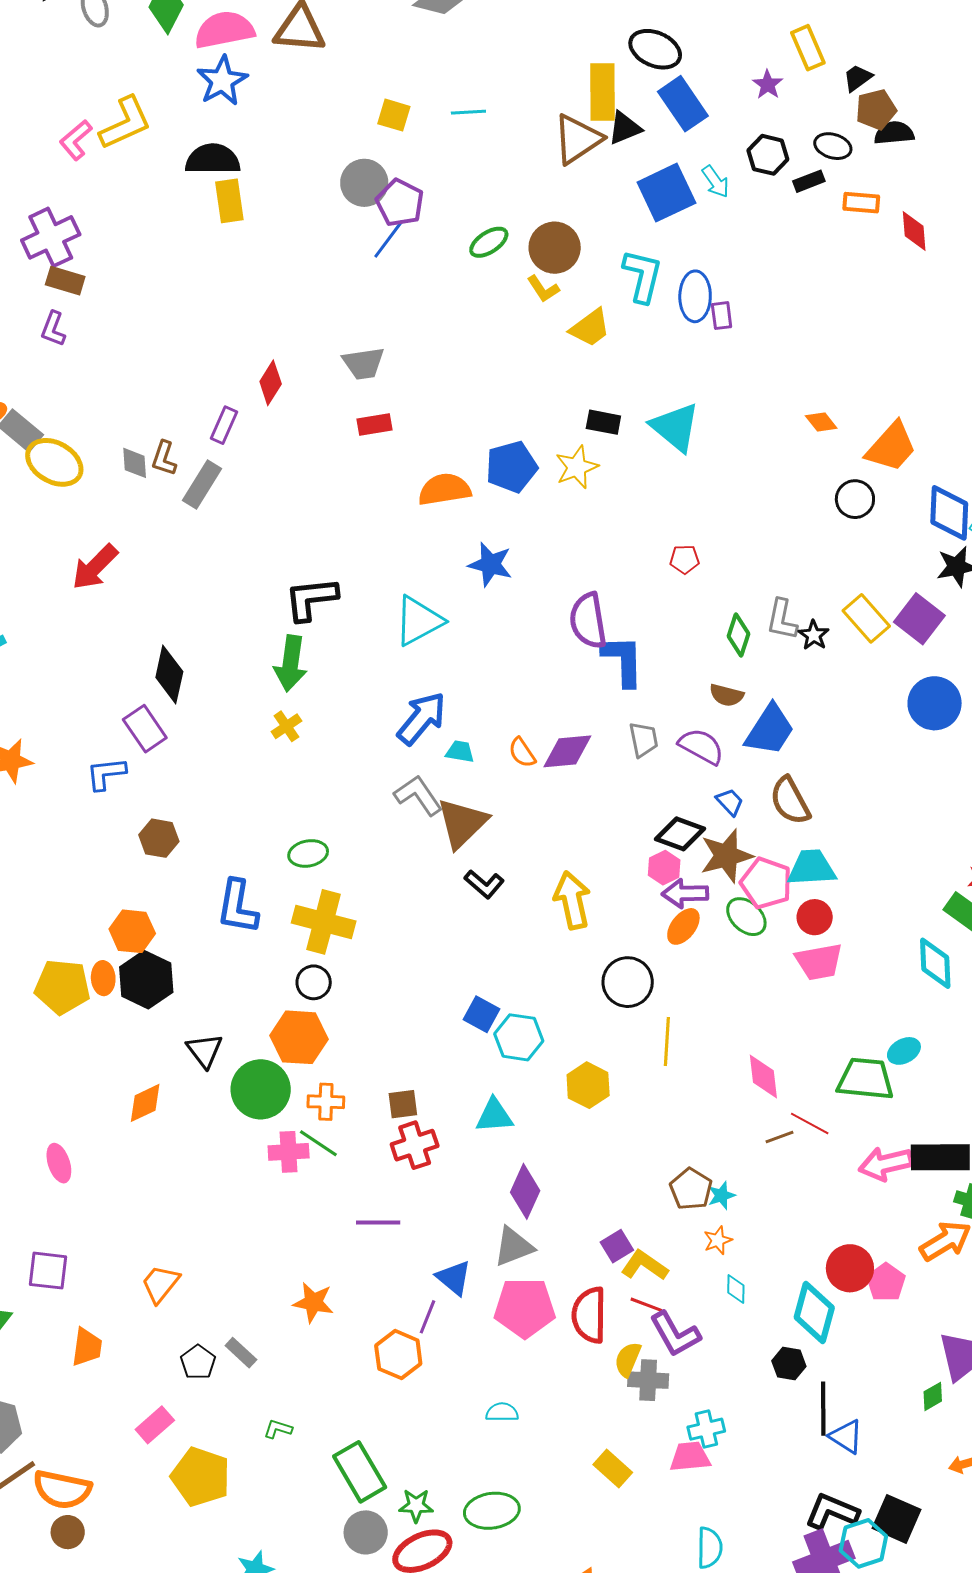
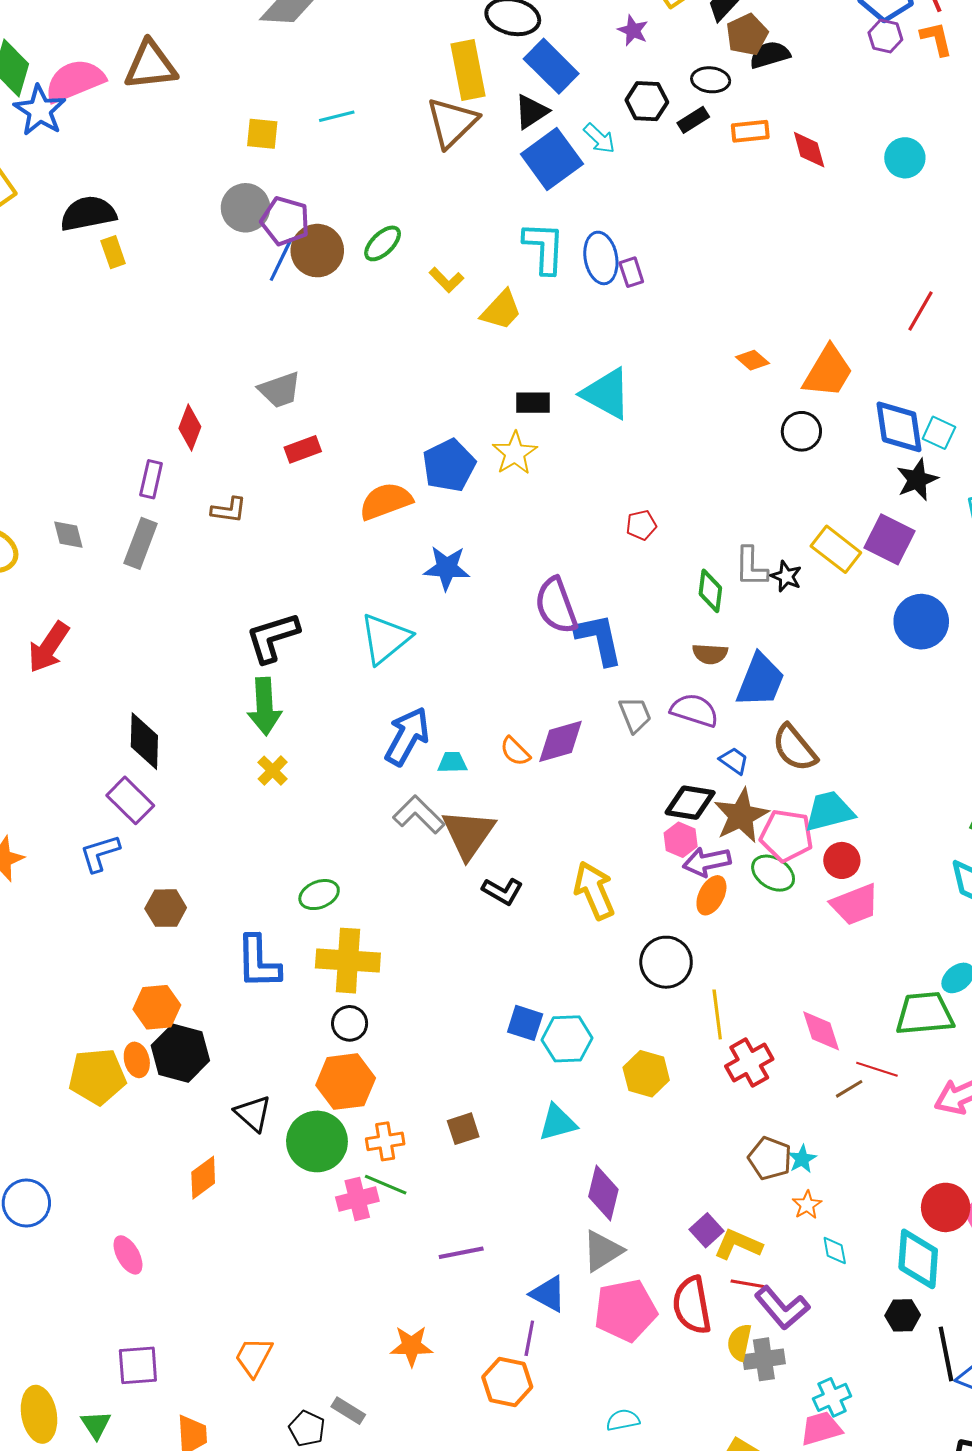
blue star: (222, 81) -> (40, 110), moved
black triangle: (625, 128) -> (531, 112), moved
yellow rectangle: (229, 201) -> (113, 252), size x0.7
brown circle: (555, 248) -> (317, 251), moved
brown L-shape: (164, 458) -> (229, 510), moved, turned -90
red cross: (415, 1145) -> (749, 1063), moved

